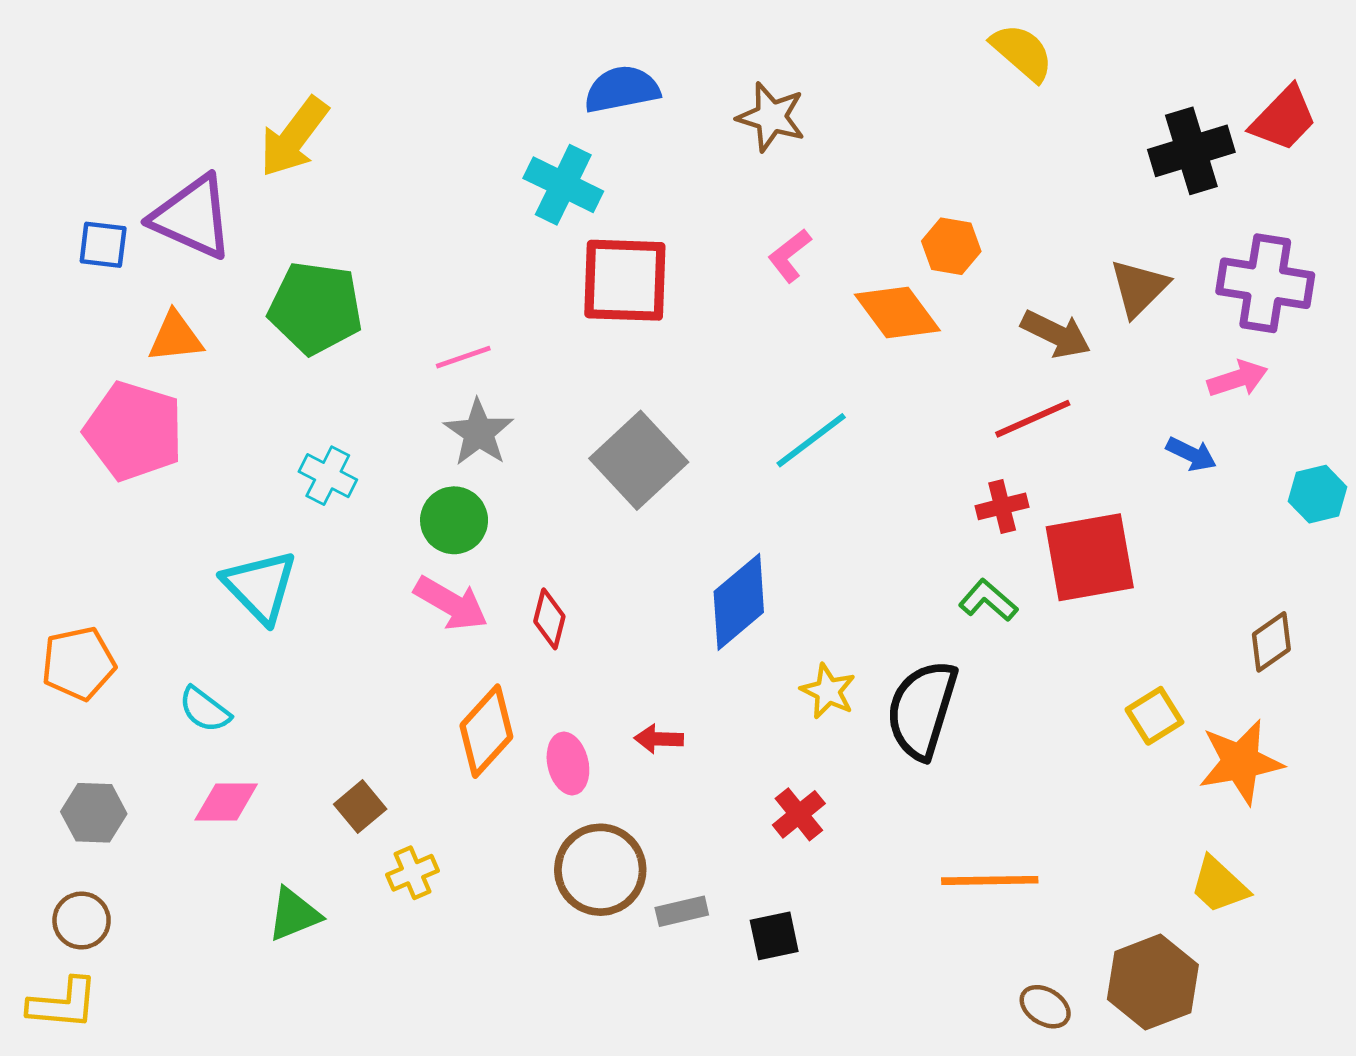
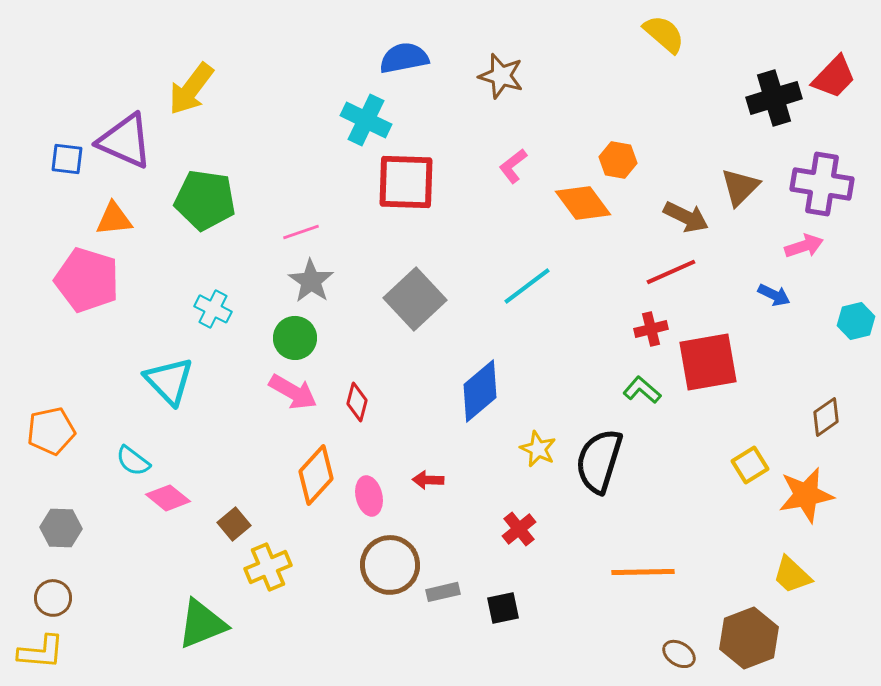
pink diamond: (226, 802) -> (168, 498), moved, turned 39
yellow cross: (412, 873) -> (268, 567), size x1.4
green triangle: (294, 914) -> (202, 624), moved, size x1.4

